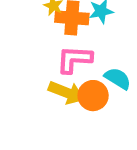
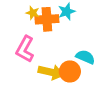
pink L-shape: (74, 59) -> (25, 49), moved, turned -56

